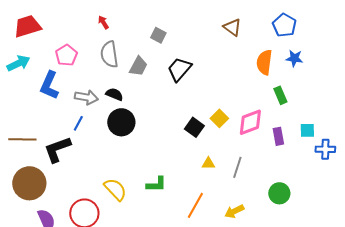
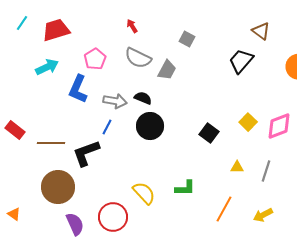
gray semicircle: (109, 54) -> (138, 58), turned -56
black trapezoid: (179, 69) -> (241, 61), moved
black square: (194, 127) -> (209, 133), moved

